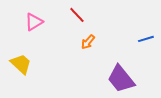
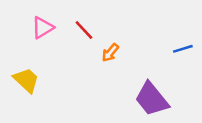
red line: (77, 15) -> (84, 30), moved

